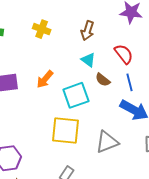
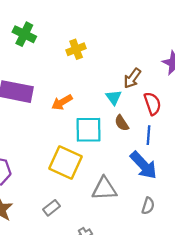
yellow cross: (42, 29) -> (76, 49), turned 30
brown arrow: (87, 31) -> (132, 78), moved

